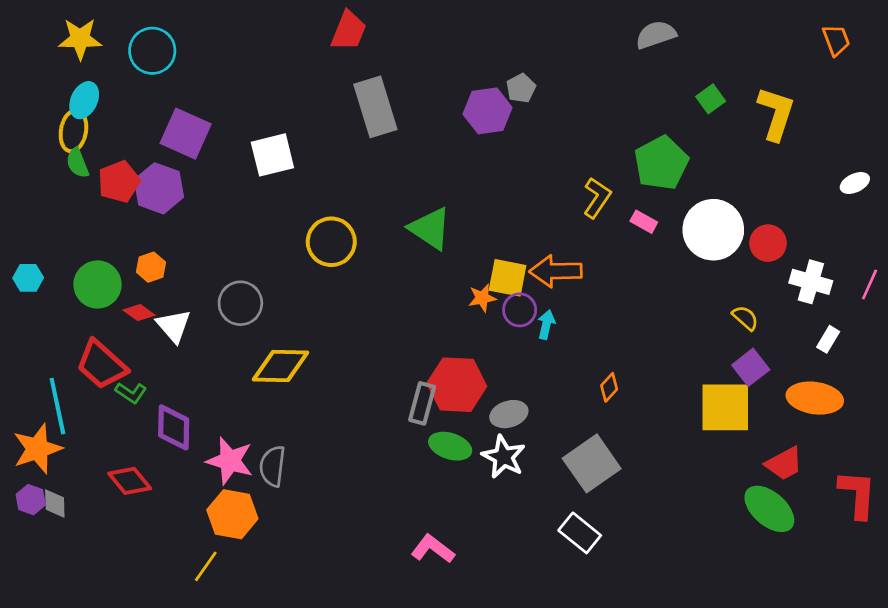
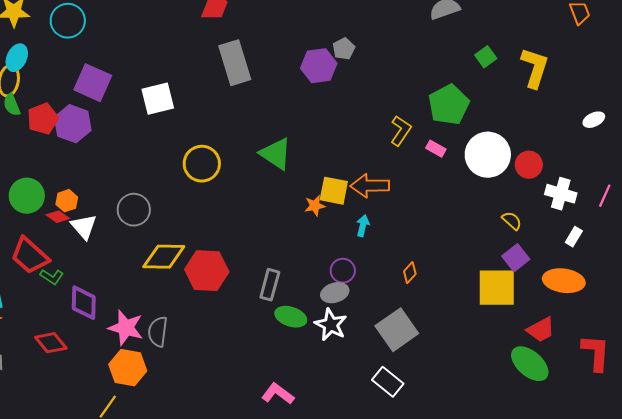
orange hexagon: (151, 267) -> (67, 201), moved
purple circle: (520, 310) -> (343, 271), moved
red hexagon: (457, 385) -> (207, 271), moved

